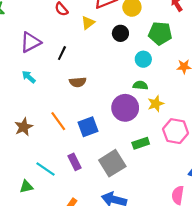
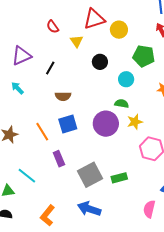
yellow triangle: (88, 23) -> (77, 41), turned -32
black circle: (120, 33) -> (100, 62), moved
blue square: (88, 127) -> (68, 124), moved
green rectangle: (141, 143) -> (119, 178), moved
purple rectangle: (75, 162) -> (59, 159), moved

